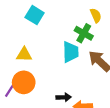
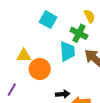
cyan square: (35, 15) -> (48, 20), moved
orange circle: (24, 82) -> (40, 69), moved

